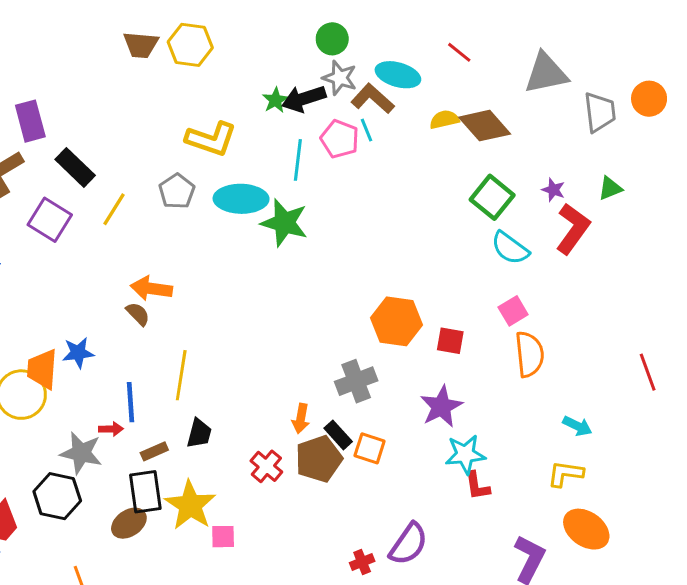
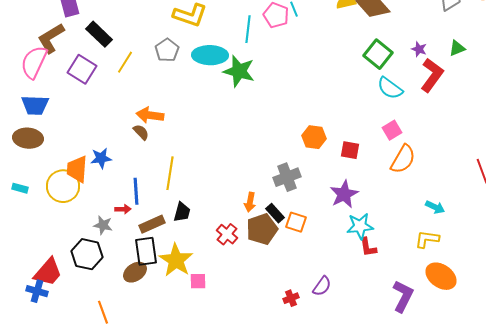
orange hexagon: (396, 321) -> (314, 137), size x0.7
orange semicircle: (529, 354) -> (403, 159), turned 36
brown rectangle: (154, 451) -> (152, 224), size x1.4
gray star: (81, 453) -> (103, 225), size x0.7
purple semicircle: (408, 544) -> (322, 286), size x0.7

